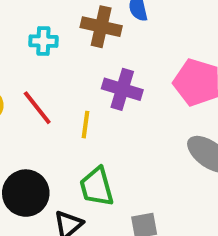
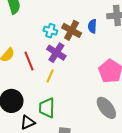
cyan cross: (43, 41) -> (50, 31), moved
purple cross: (122, 89) -> (56, 53), moved

